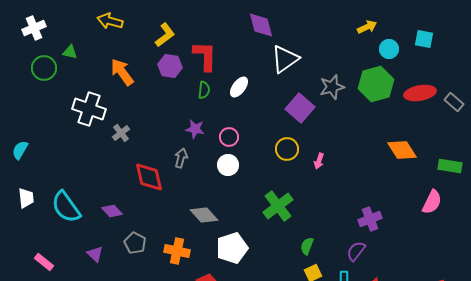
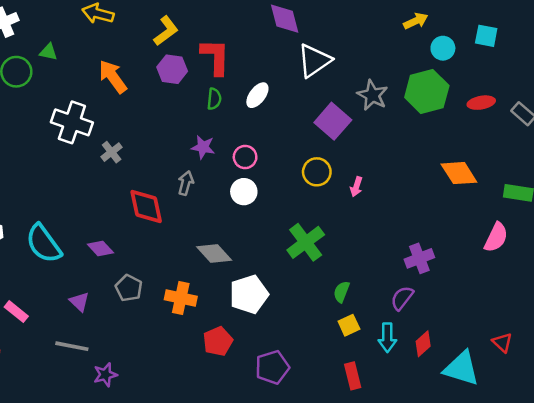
gray star: (332, 87) -> (372, 95), turned -30
red ellipse: (420, 93) -> (481, 103), size x0.7

